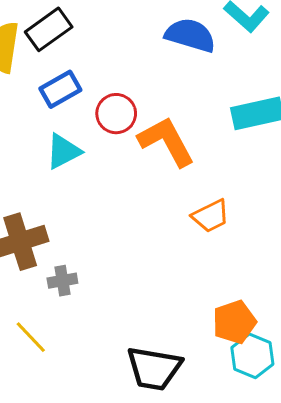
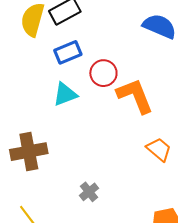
orange trapezoid: (211, 216) -> (159, 149), turned -120
gray cross: (62, 281) -> (89, 192), moved, turned -36

